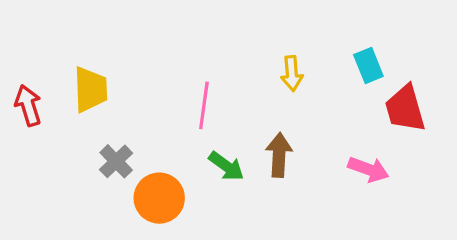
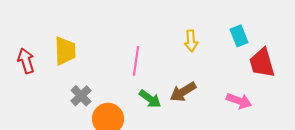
brown arrow: (279, 155) -> (183, 92), turned -124

